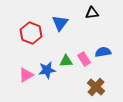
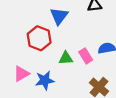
red hexagon: (31, 33) -> (39, 38), moved
blue star: (47, 70) -> (45, 80), moved

